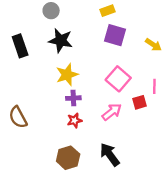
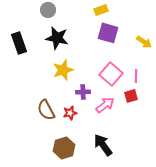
pink line: (154, 86) -> (136, 76), moved
purple cross: (73, 98) -> (83, 92), moved
brown semicircle: (18, 117) -> (46, 110), moved

